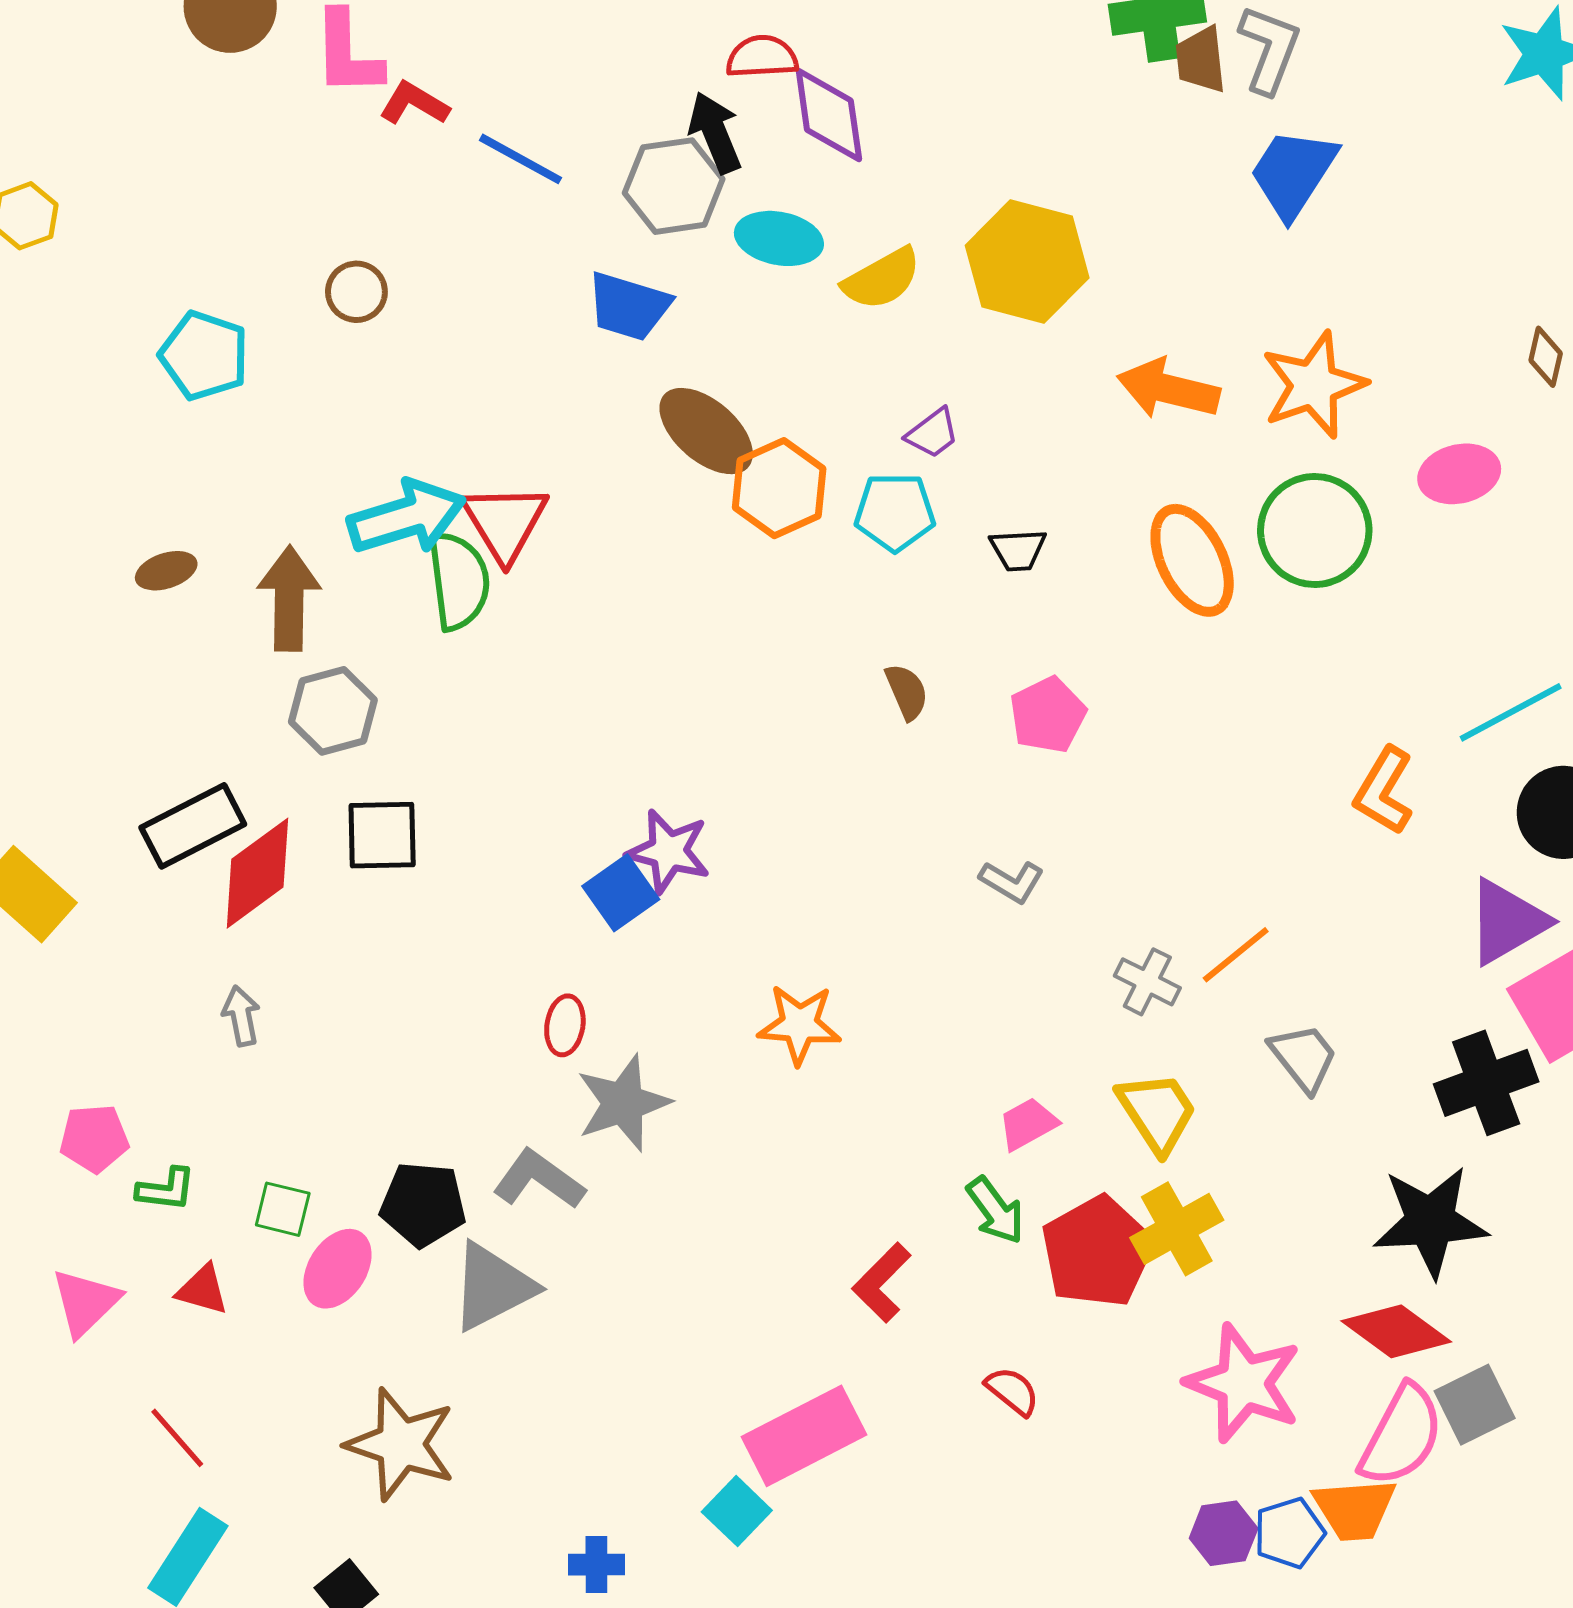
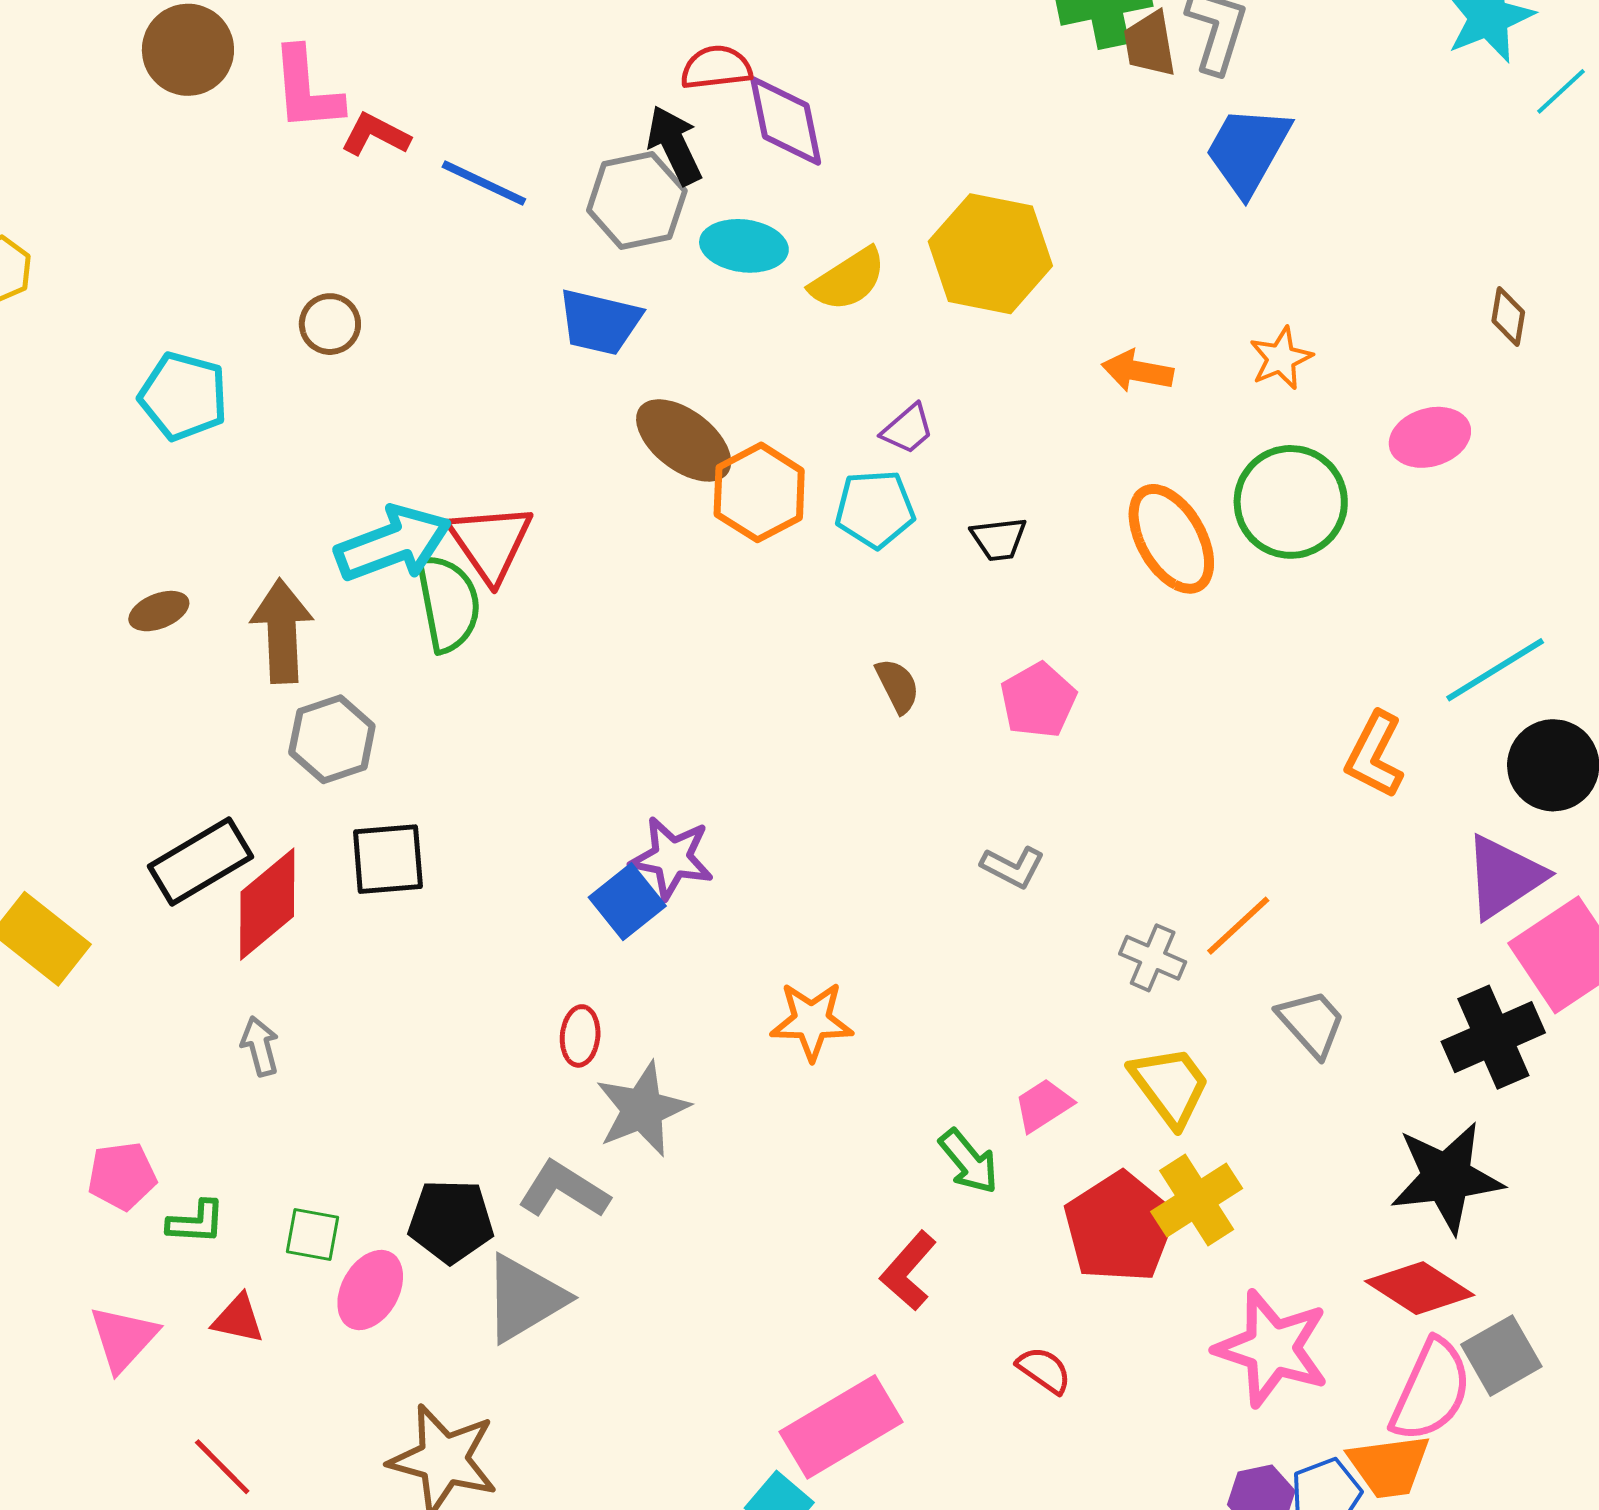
orange star: (1314, 385) -> (1281, 358), size x0.6
orange arrow: (1168, 389) -> (1137, 371), size x0.7
green arrow: (995, 1210) -> (969, 1162), moved

